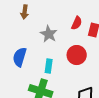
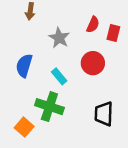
cyan rectangle: (49, 66) -> (59, 76), turned -48

